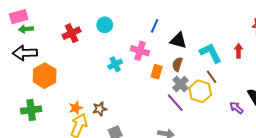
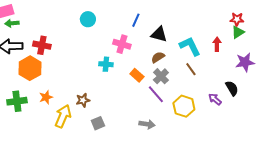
red cross: (72, 33) -> (42, 45), moved, turned 36
cyan cross: (115, 64) -> (106, 64), moved, turned 32
brown semicircle: (177, 64) -> (158, 57), turned 40
orange rectangle: (157, 72) -> (137, 75), moved, turned -64
yellow hexagon: (200, 91) -> (184, 106), moved
orange star: (76, 108) -> (46, 97), moved

